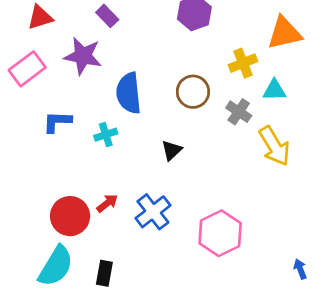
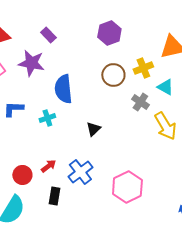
cyan triangle: (274, 90) -> (165, 87), turned 30
brown circle: (193, 92) -> (113, 75), moved
red circle: (70, 216) -> (22, 175), size x0.7
black rectangle: (104, 273) -> (54, 196), moved

